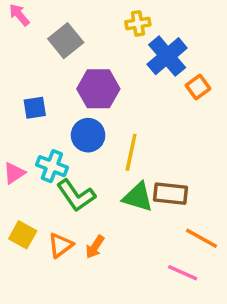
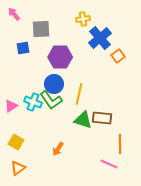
gray square: (66, 41) -> (41, 29), turned 36
blue square: (35, 108) -> (23, 48), moved
green L-shape: (76, 195) -> (51, 100), moved
orange line: (201, 238) -> (120, 144), turned 60
orange triangle: (61, 245) -> (18, 168), moved

